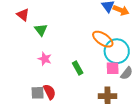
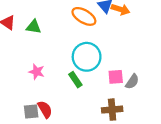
green triangle: (41, 30) -> (34, 27), moved, turned -40
orange ellipse: (103, 39) -> (84, 16), moved
cyan circle: (117, 51) -> (87, 57), moved

